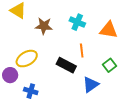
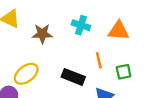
orange line: (82, 51) -> (99, 60), moved
green square: (109, 65) -> (124, 72), turned 32

